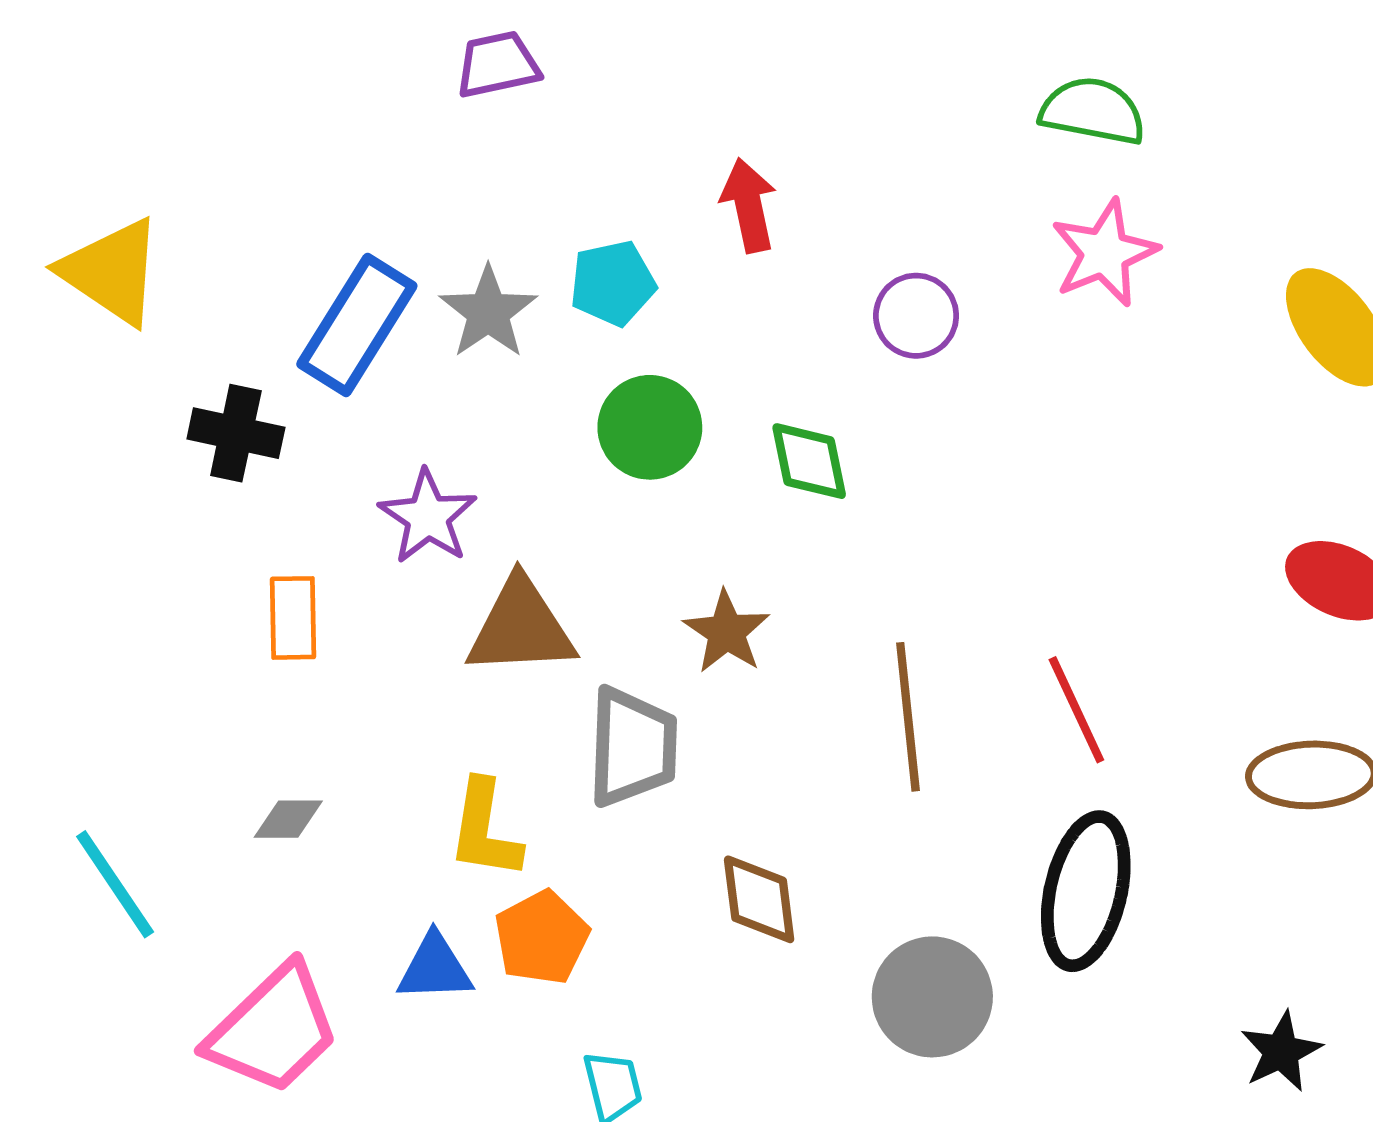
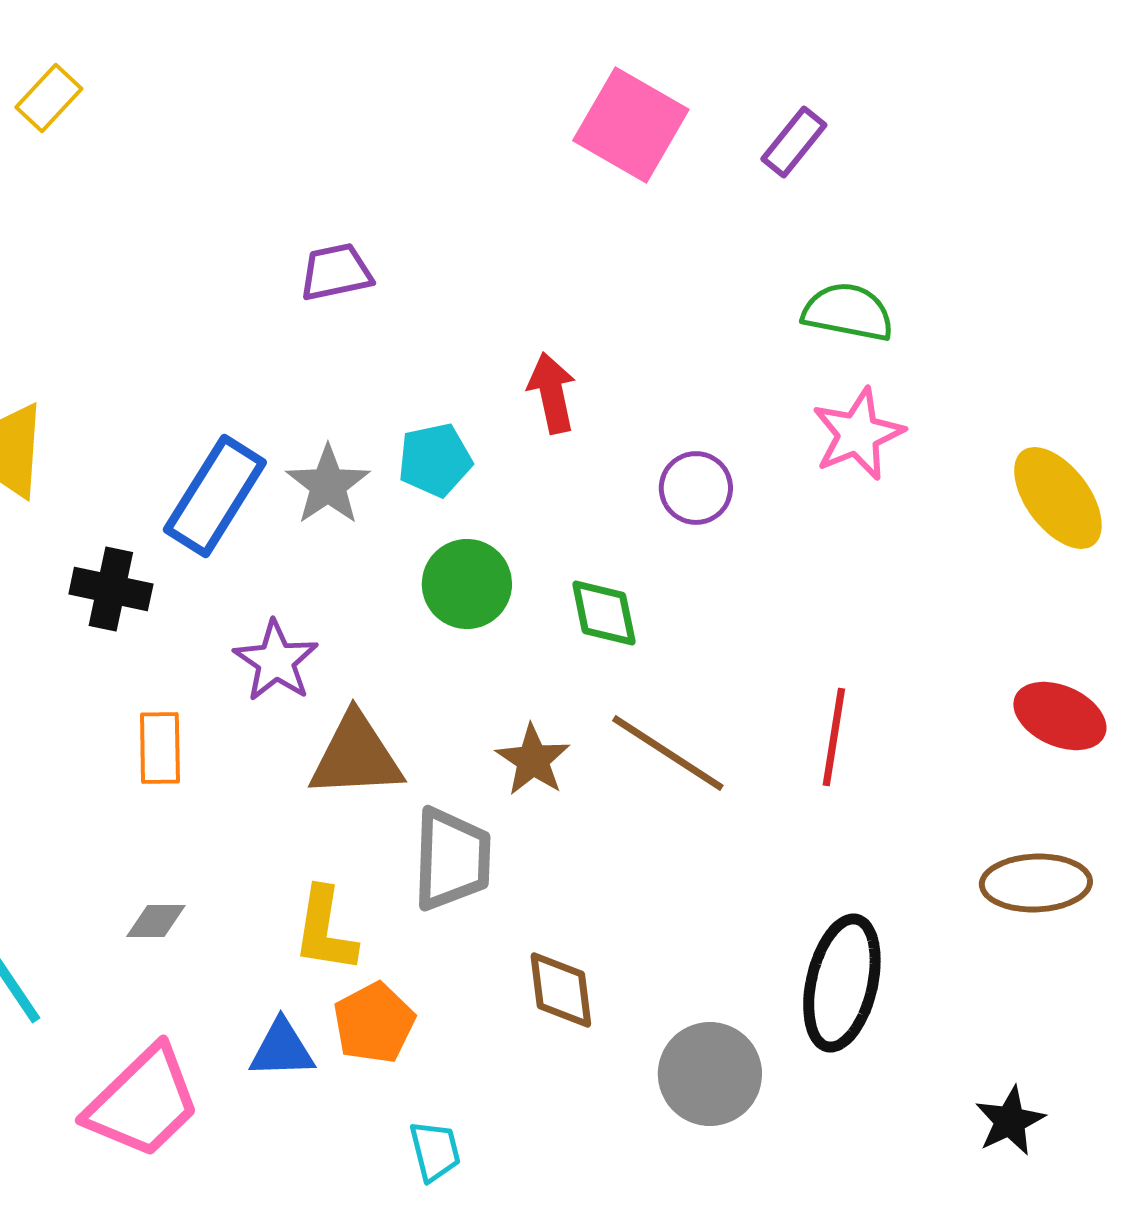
red line: (1076, 710) -> (834, 737), moved, turned 34
brown line: (908, 717) -> (668, 753), moved, turned -51

